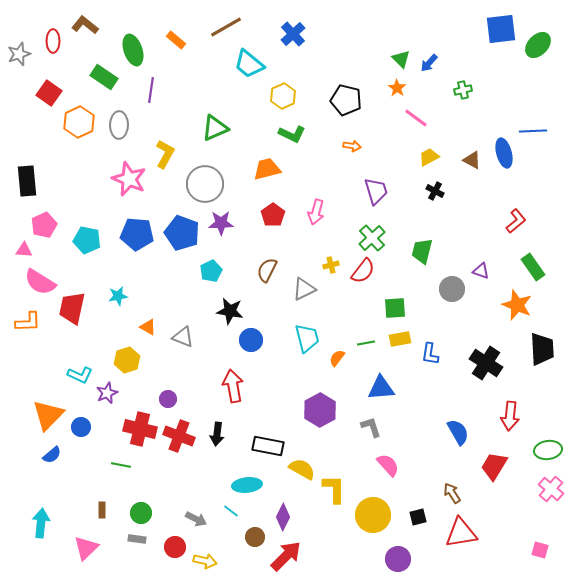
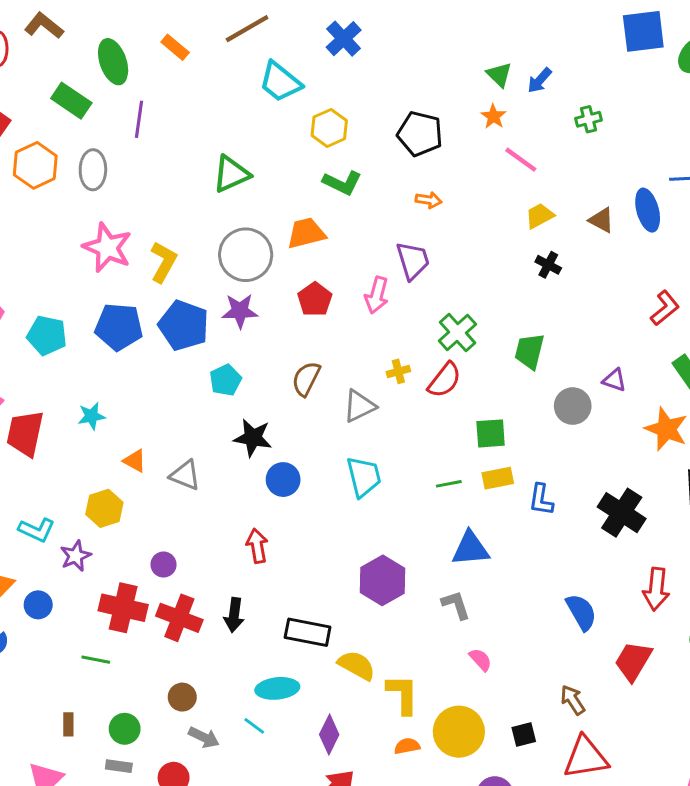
yellow L-shape: (165, 154) -> (164, 262), moved
gray circle: (205, 184) -> (246, 255), moved
purple trapezoid: (376, 191) -> (413, 261), moved
orange semicircle: (337, 358) -> (407, 746), moved, turned 42
red arrow: (233, 386) -> (257, 546), size x0.7
pink semicircle: (388, 465) -> (480, 660), size x0.7
brown circle: (255, 537) -> (182, 697), moved

